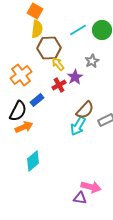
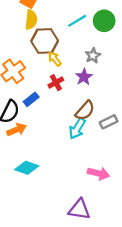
purple star: (75, 77) -> (84, 77), moved
cyan diamond: (33, 161) -> (27, 168), turned 60
pink arrow: (91, 187) -> (98, 173), moved
purple triangle: (80, 198) -> (79, 209), size x1.5

